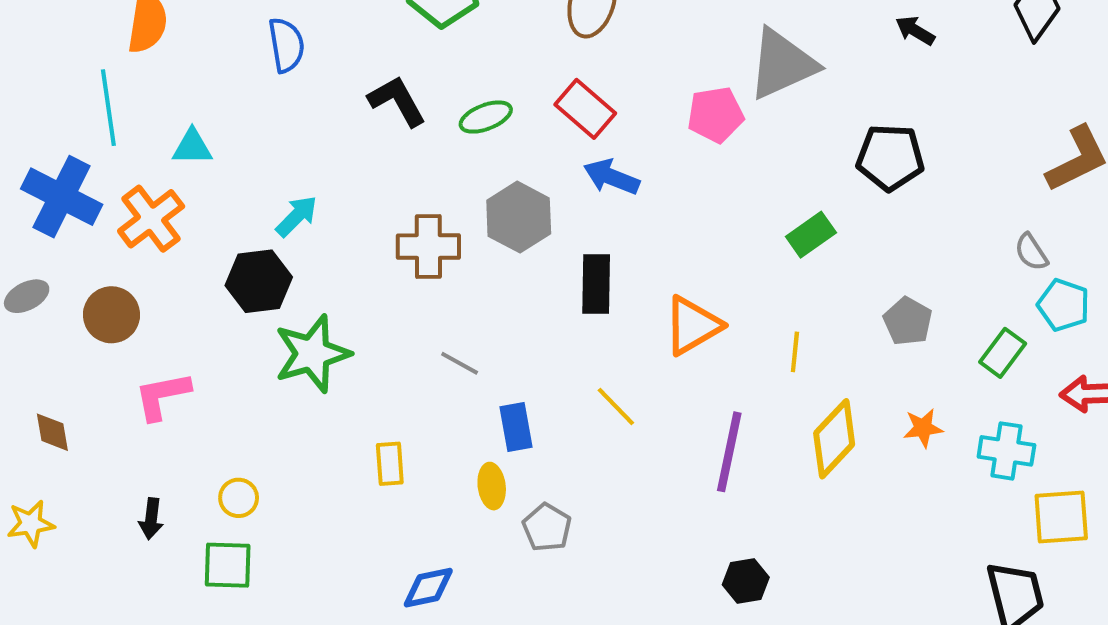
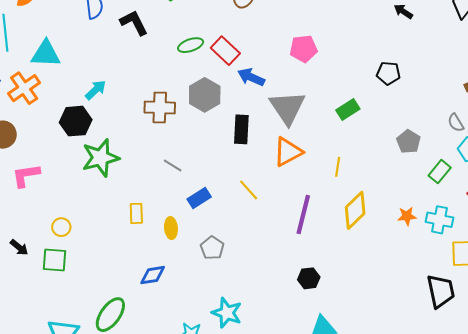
gray triangle: (782, 64) -> (287, 108), moved, turned -42
black L-shape: (397, 101) -> (134, 23), moved
red rectangle: (585, 109) -> (225, 51), moved
cyan triangle: (192, 147) -> (46, 54), size x1.5
black pentagon: (890, 157) -> (388, 73), size x0.7
gray pentagon: (908, 321) -> (408, 142), moved
blue rectangle: (516, 427) -> (199, 198), turned 65
orange star: (923, 428) -> (407, 216), moved
yellow ellipse: (492, 486) -> (171, 228), moved
black arrow: (151, 519) -> (19, 247), moved, turned -60

